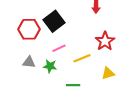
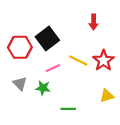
yellow line: (82, 58) -> (78, 60), moved, turned 48
gray triangle: (29, 62) -> (20, 84), turned 40

